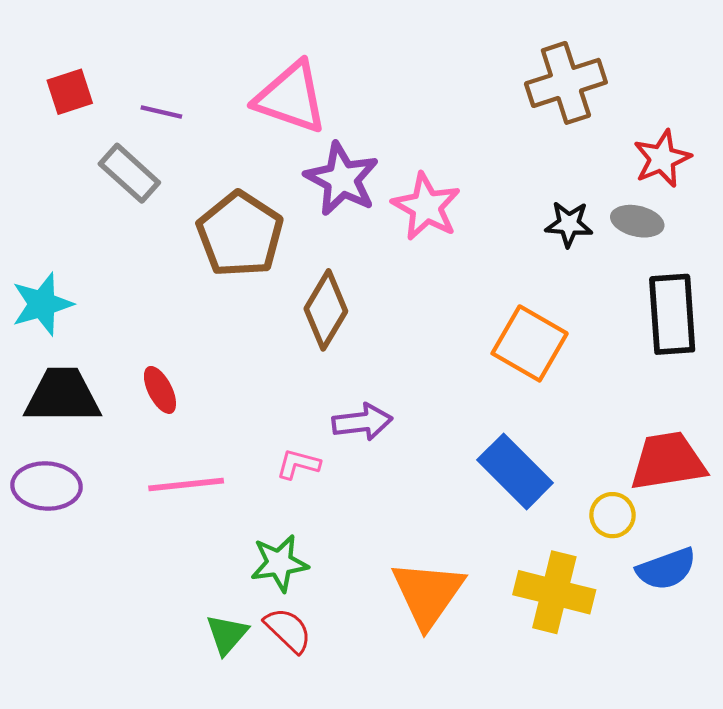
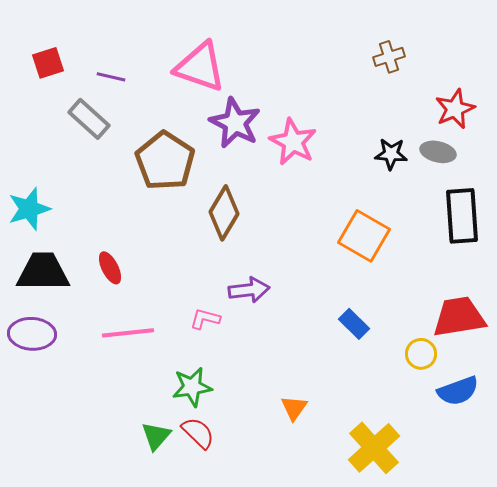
brown cross: (566, 83) -> (389, 57), size x0.6
blue rectangle: (515, 471) -> (354, 324), size x0.6
yellow cross: (554, 592) -> (374, 448), moved, turned 34
orange triangle: (428, 594) -> (294, 408), size x0.5

